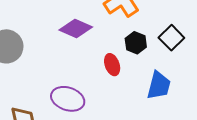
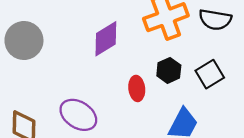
purple diamond: (76, 28) -> (106, 39), turned -68

